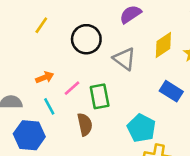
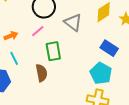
pink line: (72, 88) -> (38, 31), moved
cyan pentagon: (141, 128) -> (101, 73), moved

